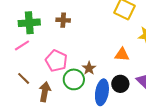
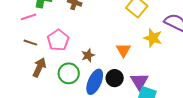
orange triangle: (122, 55) -> (123, 50), turned 42
brown line: (24, 78) -> (30, 43), moved, turned -40
green circle: (74, 79) -> (69, 73), moved

